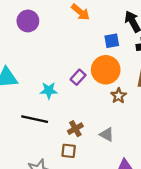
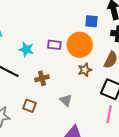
purple rectangle: (78, 77) -> (54, 45), turned 40
brown cross: (75, 129) -> (42, 78), moved

